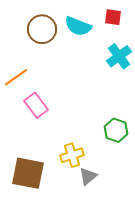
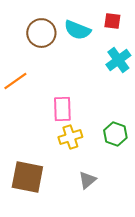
pink rectangle: (36, 105) -> (62, 109), moved, turned 35
yellow cross: (72, 155) -> (70, 137), moved

